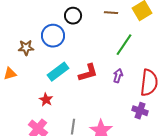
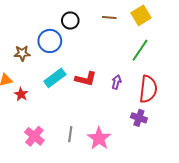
green line: (124, 45) -> (140, 50), moved
red L-shape: (88, 73) -> (86, 79), turned 30
red star: (46, 100) -> (21, 94), moved

